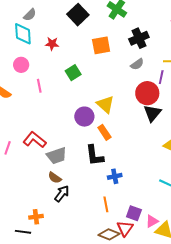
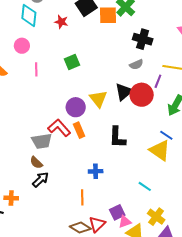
black cross: (139, 38) -> (143, 39), turned 30
red star: (52, 44) -> (61, 22), moved
orange square: (101, 45) -> (108, 15), moved
black triangle: (152, 113) -> (124, 92), moved
orange rectangle: (104, 132) -> (79, 130), moved
red L-shape: (35, 140) -> (59, 128), moved
black L-shape: (95, 155) -> (117, 137), moved
purple square: (134, 213) -> (117, 212), moved, turned 35

